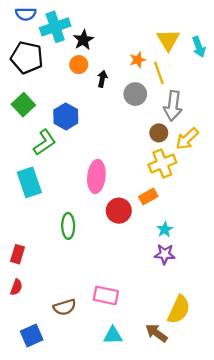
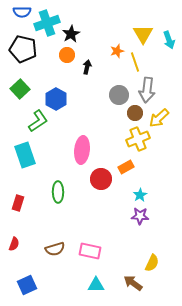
gray circle: (135, 94) -> (119, 95), moved
red rectangle: (17, 254) -> (18, 203), moved
brown semicircle: (65, 307) -> (55, 249), moved
yellow semicircle: (179, 310) -> (152, 263), size x0.7

